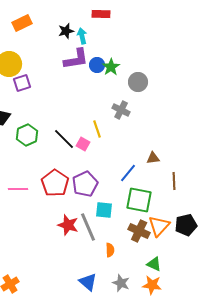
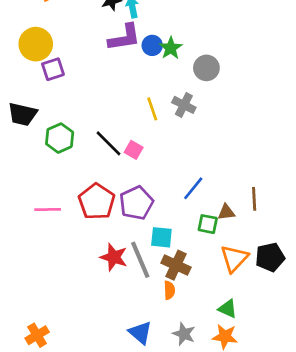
yellow line: (97, 129) -> (152, 109), moved
brown triangle: (153, 158) -> (226, 212), moved
green square: (139, 200) -> (208, 224), size x0.6
brown cross: (139, 231) -> (176, 265), moved

